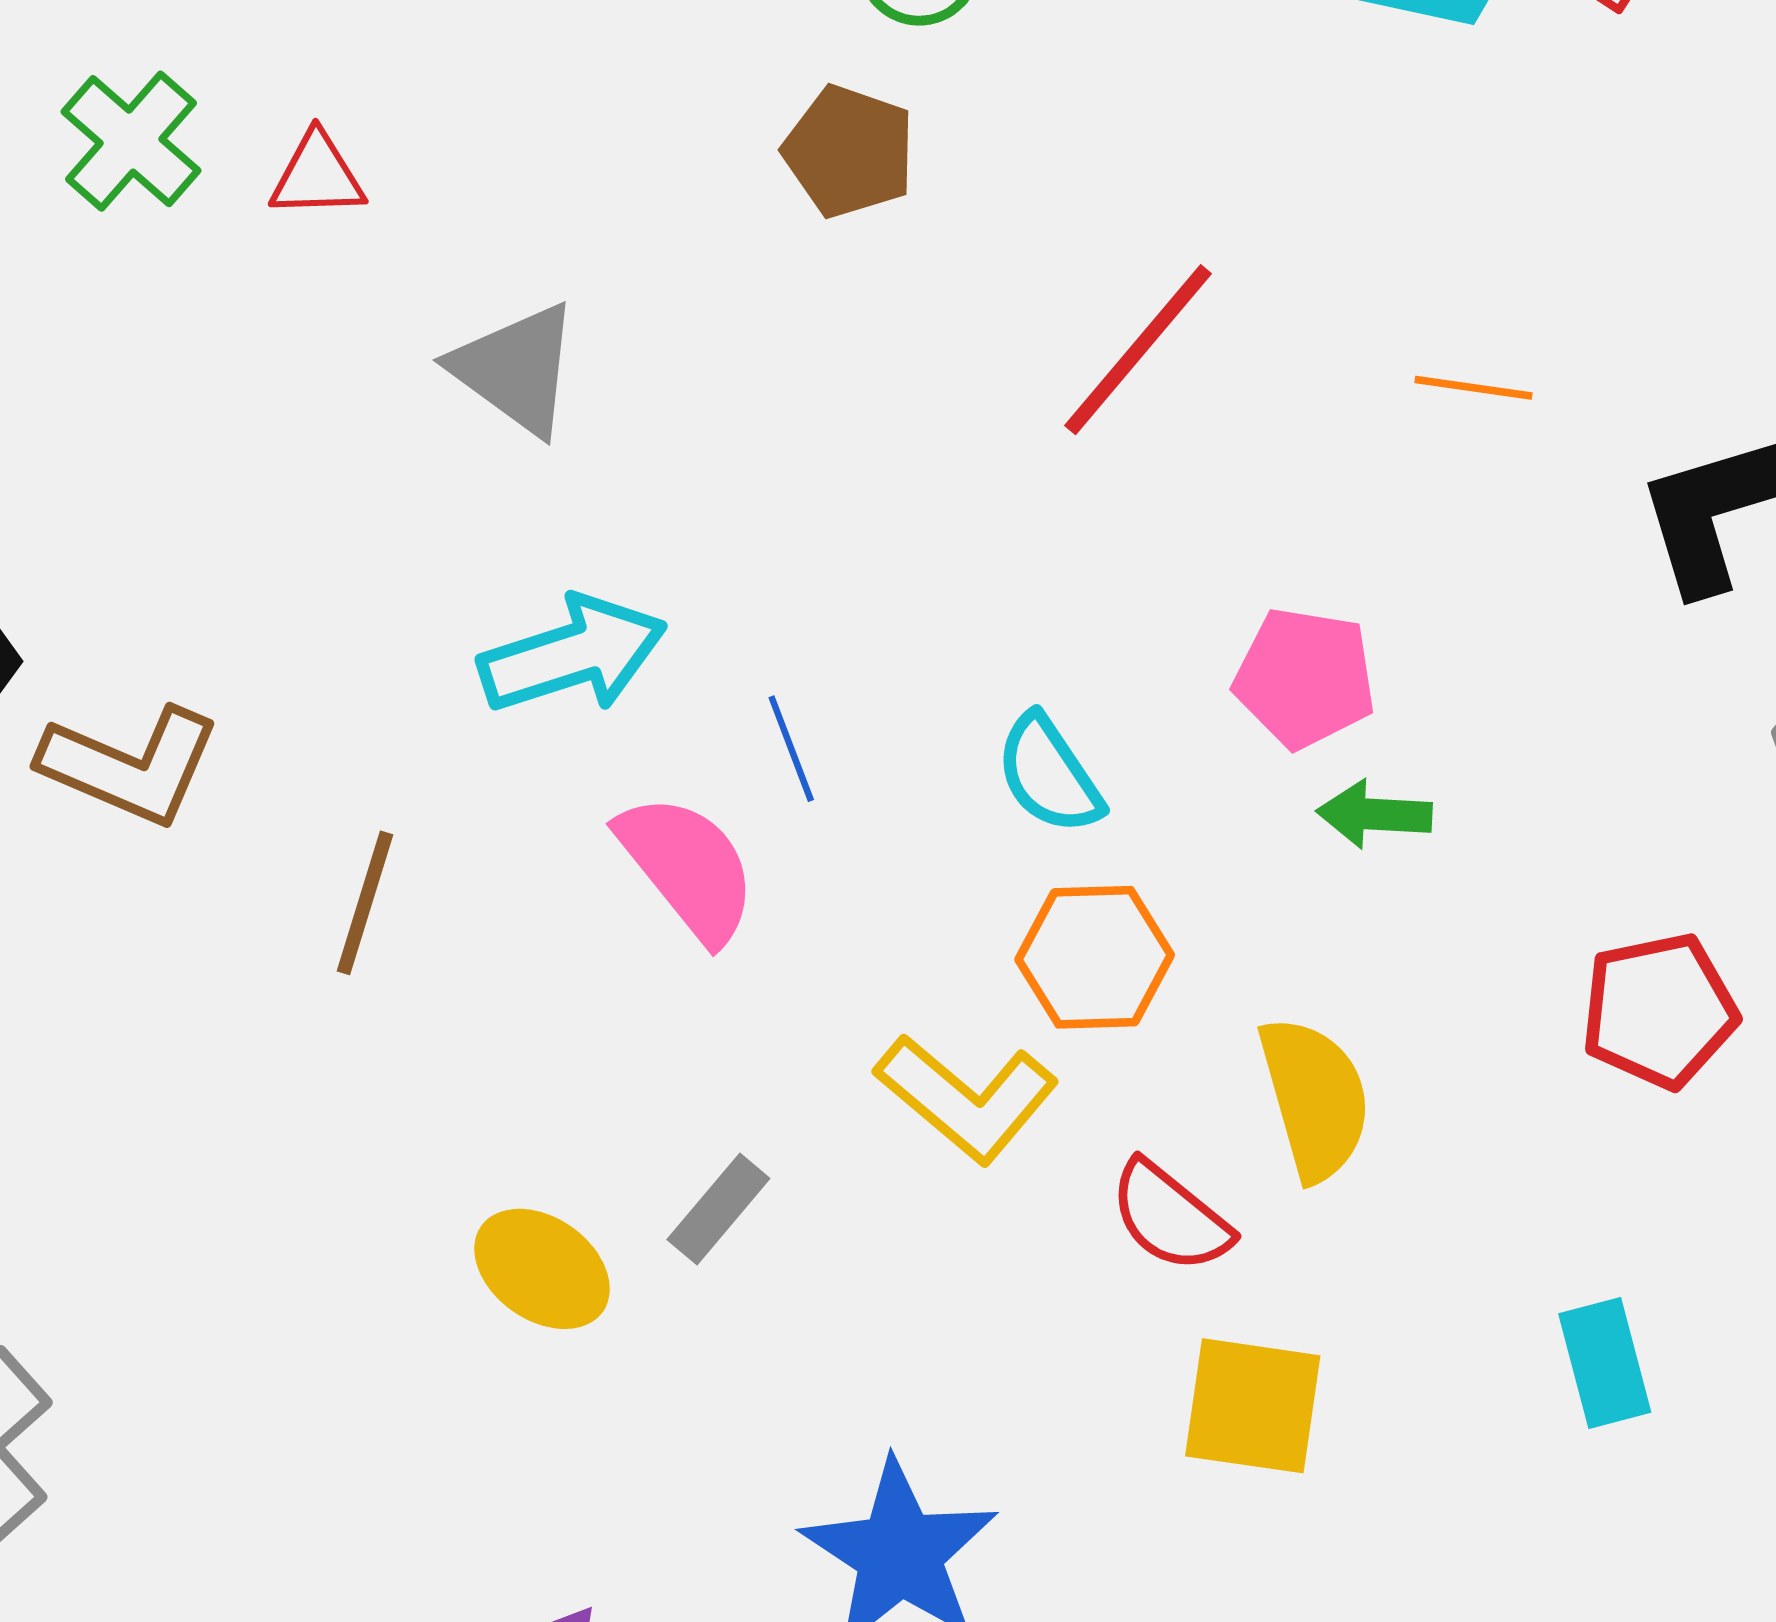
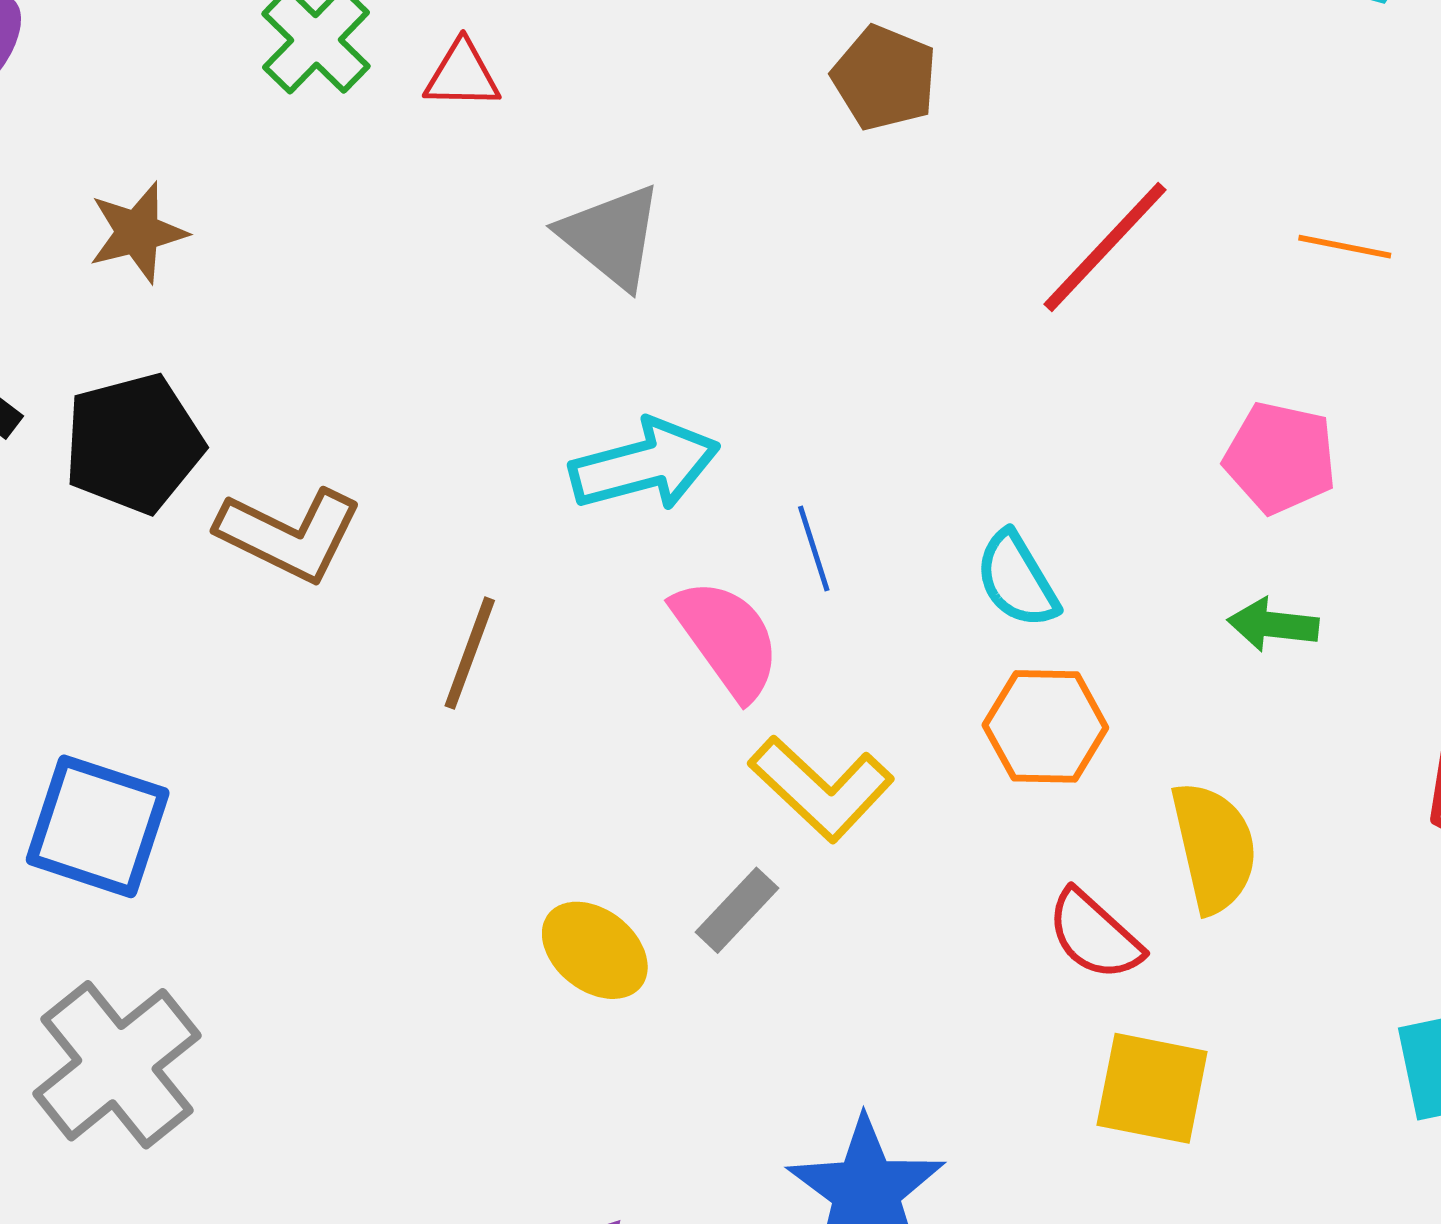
orange line: (1473, 388) -> (1345, 247), moved
pink pentagon: (1305, 678) -> (1280, 458), moved
yellow L-shape: (967, 1098) -> (821, 788), moved

